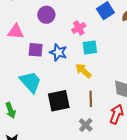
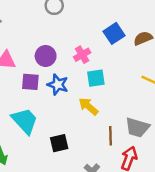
purple circle: (46, 15) -> (46, 56), moved
brown line: (91, 99) -> (111, 136), moved
black square: (59, 101) -> (59, 143), size x0.7

